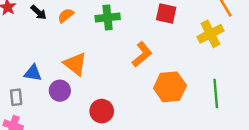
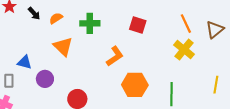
yellow cross: (210, 34) -> (184, 50), moved, turned -30
orange triangle: (75, 64) -> (63, 46), moved

